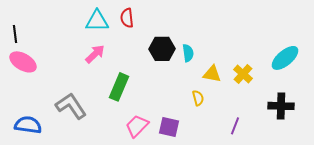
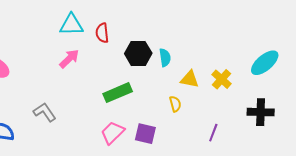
red semicircle: (127, 18) -> (102, 33), moved
green rectangle: (119, 87) -> (118, 93), moved, turned 44
gray L-shape: (71, 106) -> (45, 112), size x0.7

